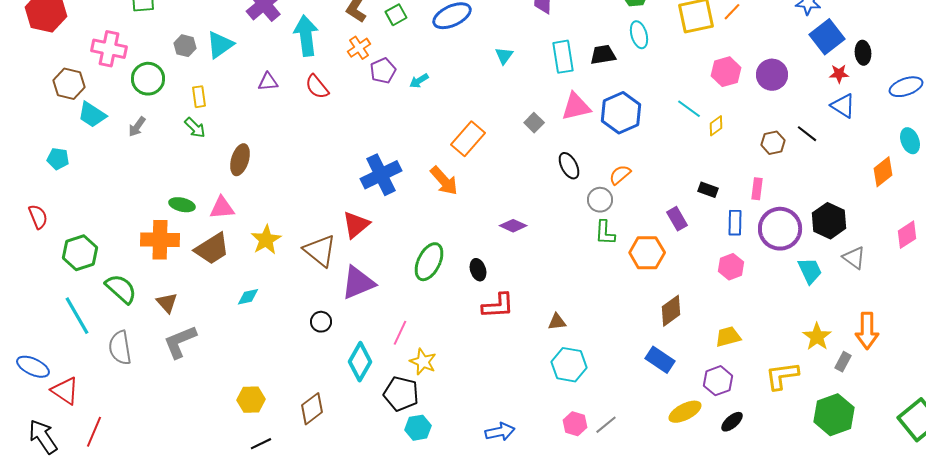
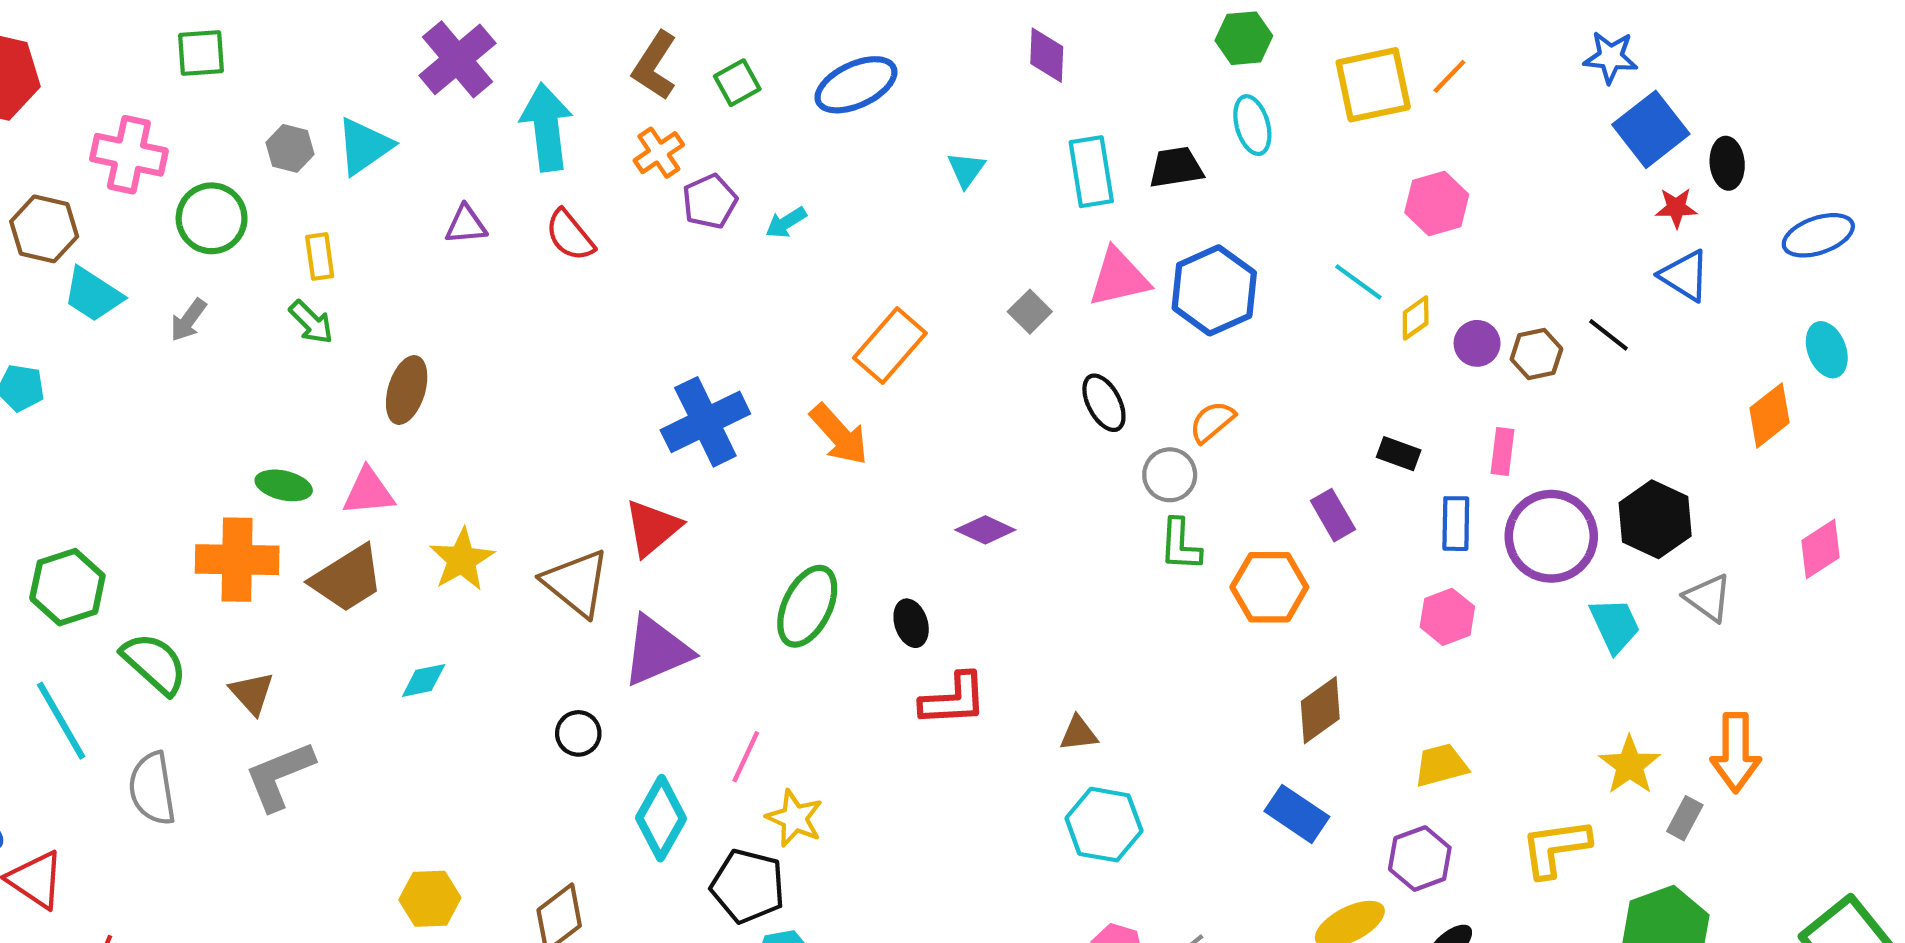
purple circle: (772, 75) -> (1477, 343), moved, size x0.7

